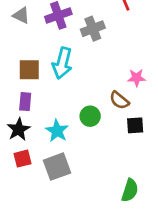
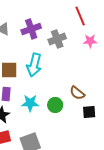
pink star: (137, 78) -> (90, 41), moved
cyan star: (57, 131) -> (30, 103), moved, turned -30

